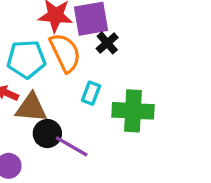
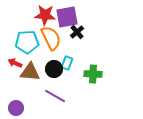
green cross: (133, 111) -> (93, 74), size x0.7
black circle: (47, 133) -> (54, 69), moved

